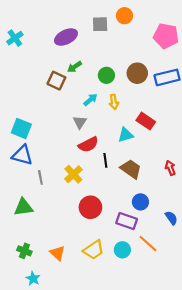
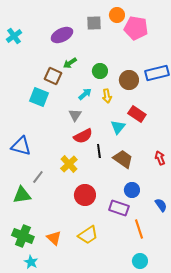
pink pentagon: (166, 36) -> (136, 28), moved
brown circle: (137, 73) -> (129, 80), moved
cyan square: (21, 129) -> (39, 97), moved
cyan triangle: (126, 135) -> (118, 127), turned -35
gray line: (40, 177) -> (38, 177), moved, turned 48
orange line: (148, 243) -> (139, 229), turned 30
cyan circle: (122, 250) -> (140, 261), moved
green cross: (24, 251) -> (23, 236), size x1.5

